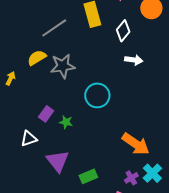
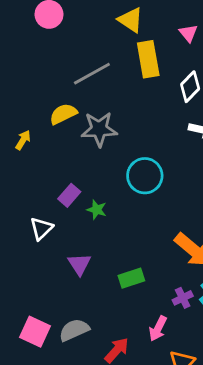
white triangle: (29, 139) -> (41, 228), turned -30
purple triangle: (58, 161) -> (79, 264), size x0.7
green rectangle: (88, 176) -> (131, 278), moved

